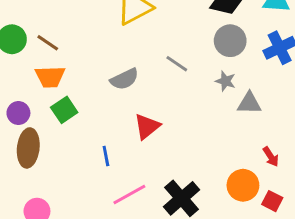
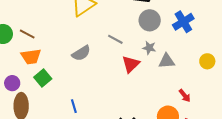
red triangle: (147, 127) -> (131, 64), moved

